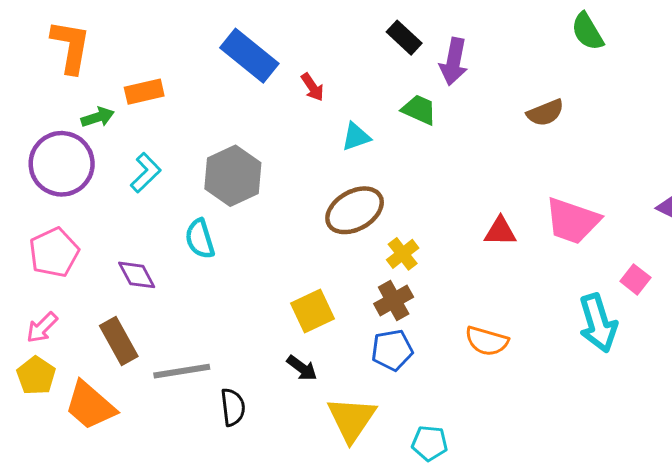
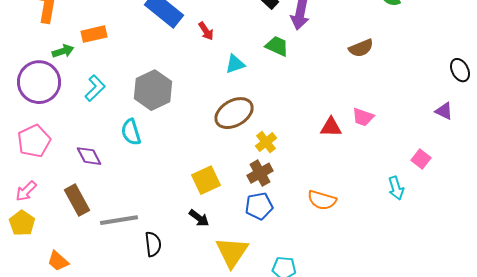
pink trapezoid: (572, 221) -> (363, 117), moved, size x0.6
cyan arrow: (598, 323) -> (396, 188), size x0.6
orange trapezoid: (90, 406) -> (58, 261), moved, size x0.6

